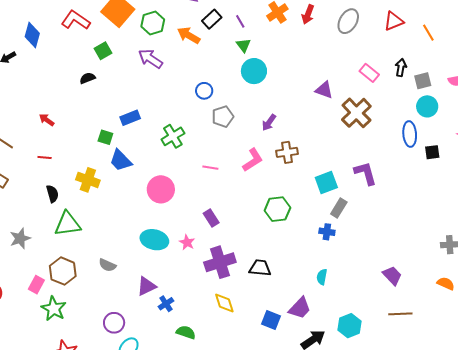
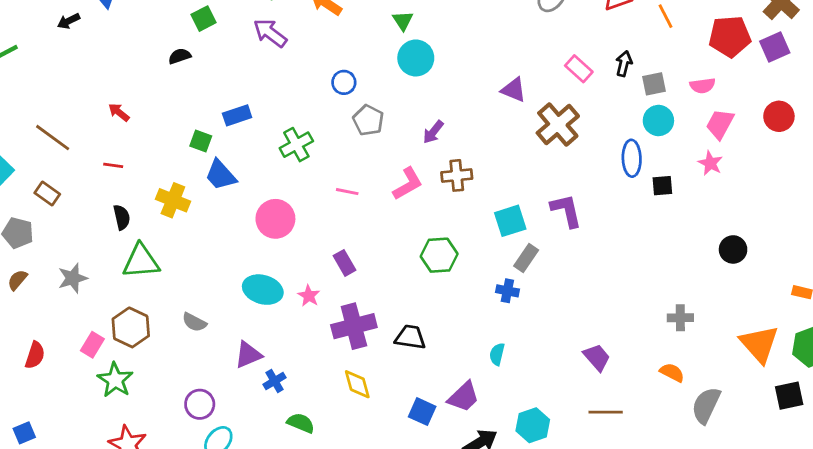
gray pentagon: (223, 117) -> (368, 120), turned -30

